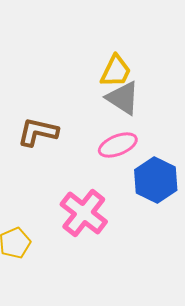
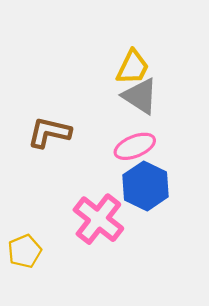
blue hexagon: (156, 180) -> (145, 186), moved

